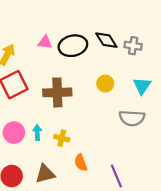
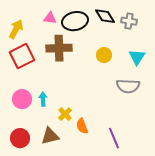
brown cross: (57, 92) -> (59, 48), moved
yellow cross: (62, 138) -> (65, 114), moved, turned 32

